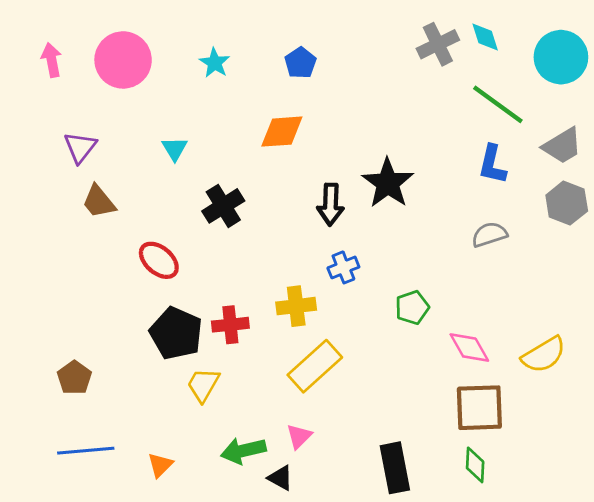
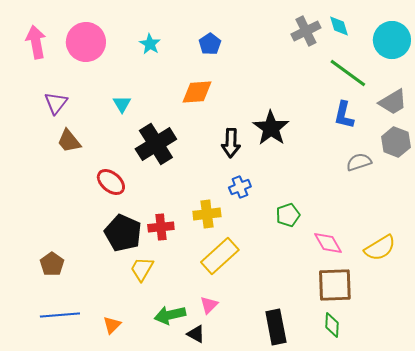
pink arrow: (52, 60) -> (36, 42), size x1.4
black cross: (223, 206) -> (156, 144), size x1.4
gray semicircle: (489, 235) -> (359, 162), moved

